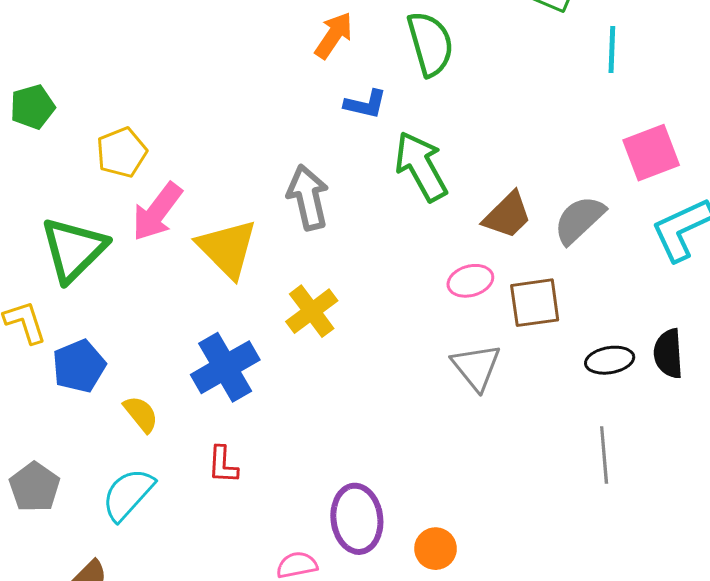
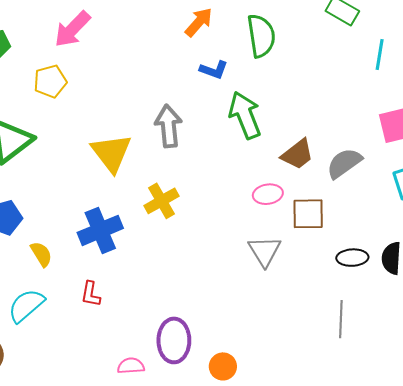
pink arrow: (157, 212) -> (72, 29), moved

